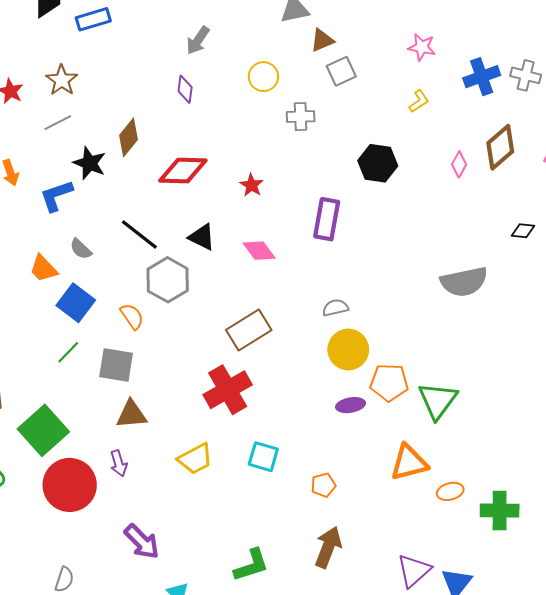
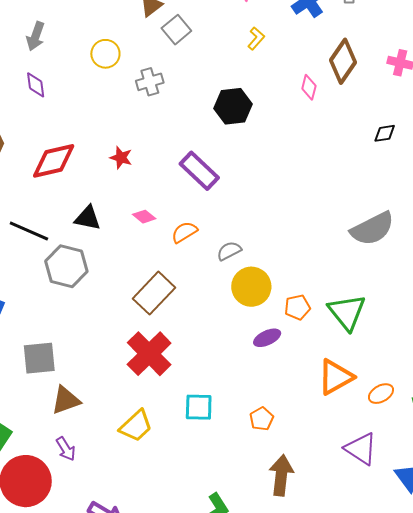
purple rectangle: (327, 219) -> (199, 171), turned -42
pink diamond: (259, 251) -> (144, 217), size x0.7
gray semicircle: (464, 282) -> (372, 229), moved
orange semicircle: (132, 316) -> (184, 232), moved, turned -72
orange pentagon: (389, 382) -> (297, 307), size x0.7
purple triangle: (414, 571) -> (361, 449), moved, turned -30

